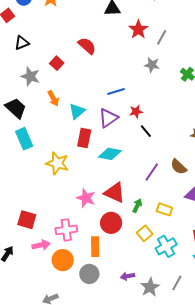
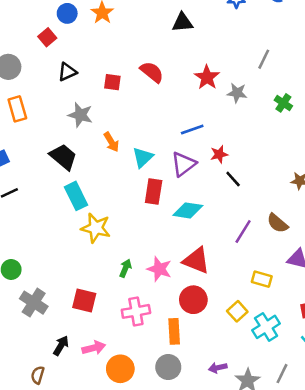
red star: (138, 29) -> (207, 77), moved
gray line: (162, 37) -> (264, 59), moved
red square: (57, 63) -> (112, 82), moved, turned -32
yellow star: (57, 163) -> (96, 228), moved
green arrow: (137, 206) -> (125, 268), moved
pink arrow: (41, 245) -> (94, 348), moved
orange circle: (63, 260) -> (120, 369), moved

